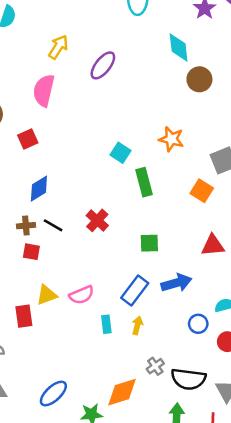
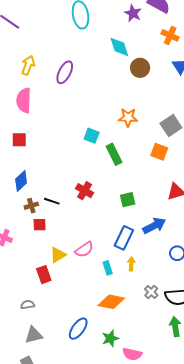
red square: (28, 139) -> (19, 140), turned 35
blue diamond: (39, 189) -> (21, 181), moved
orange diamond: (122, 392) -> (111, 302), moved, turned 40

